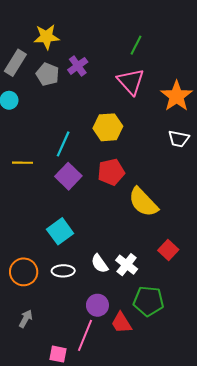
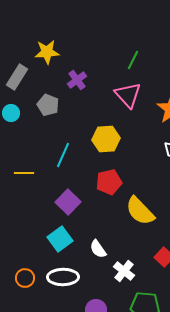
gray pentagon: (48, 74) -> (48, 105), moved
purple square: (68, 176) -> (68, 202), moved
white semicircle: (100, 264) -> (98, 249), moved
white ellipse: (63, 271) -> (63, 277), size x1.4
orange circle: (24, 272) -> (25, 278), size x0.7

